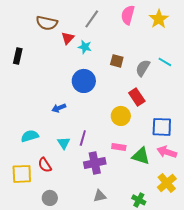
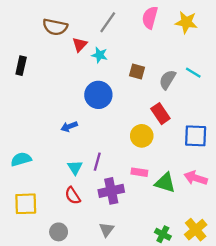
yellow star: (159, 19) -> (186, 22), turned -30
blue square: (162, 127) -> (196, 136), moved
cyan semicircle: (30, 136) -> (21, 159), moved
red semicircle: (45, 165) -> (73, 196), moved
yellow cross: (167, 183) -> (196, 230), moved
gray triangle: (100, 196) -> (107, 230), moved, turned -40

